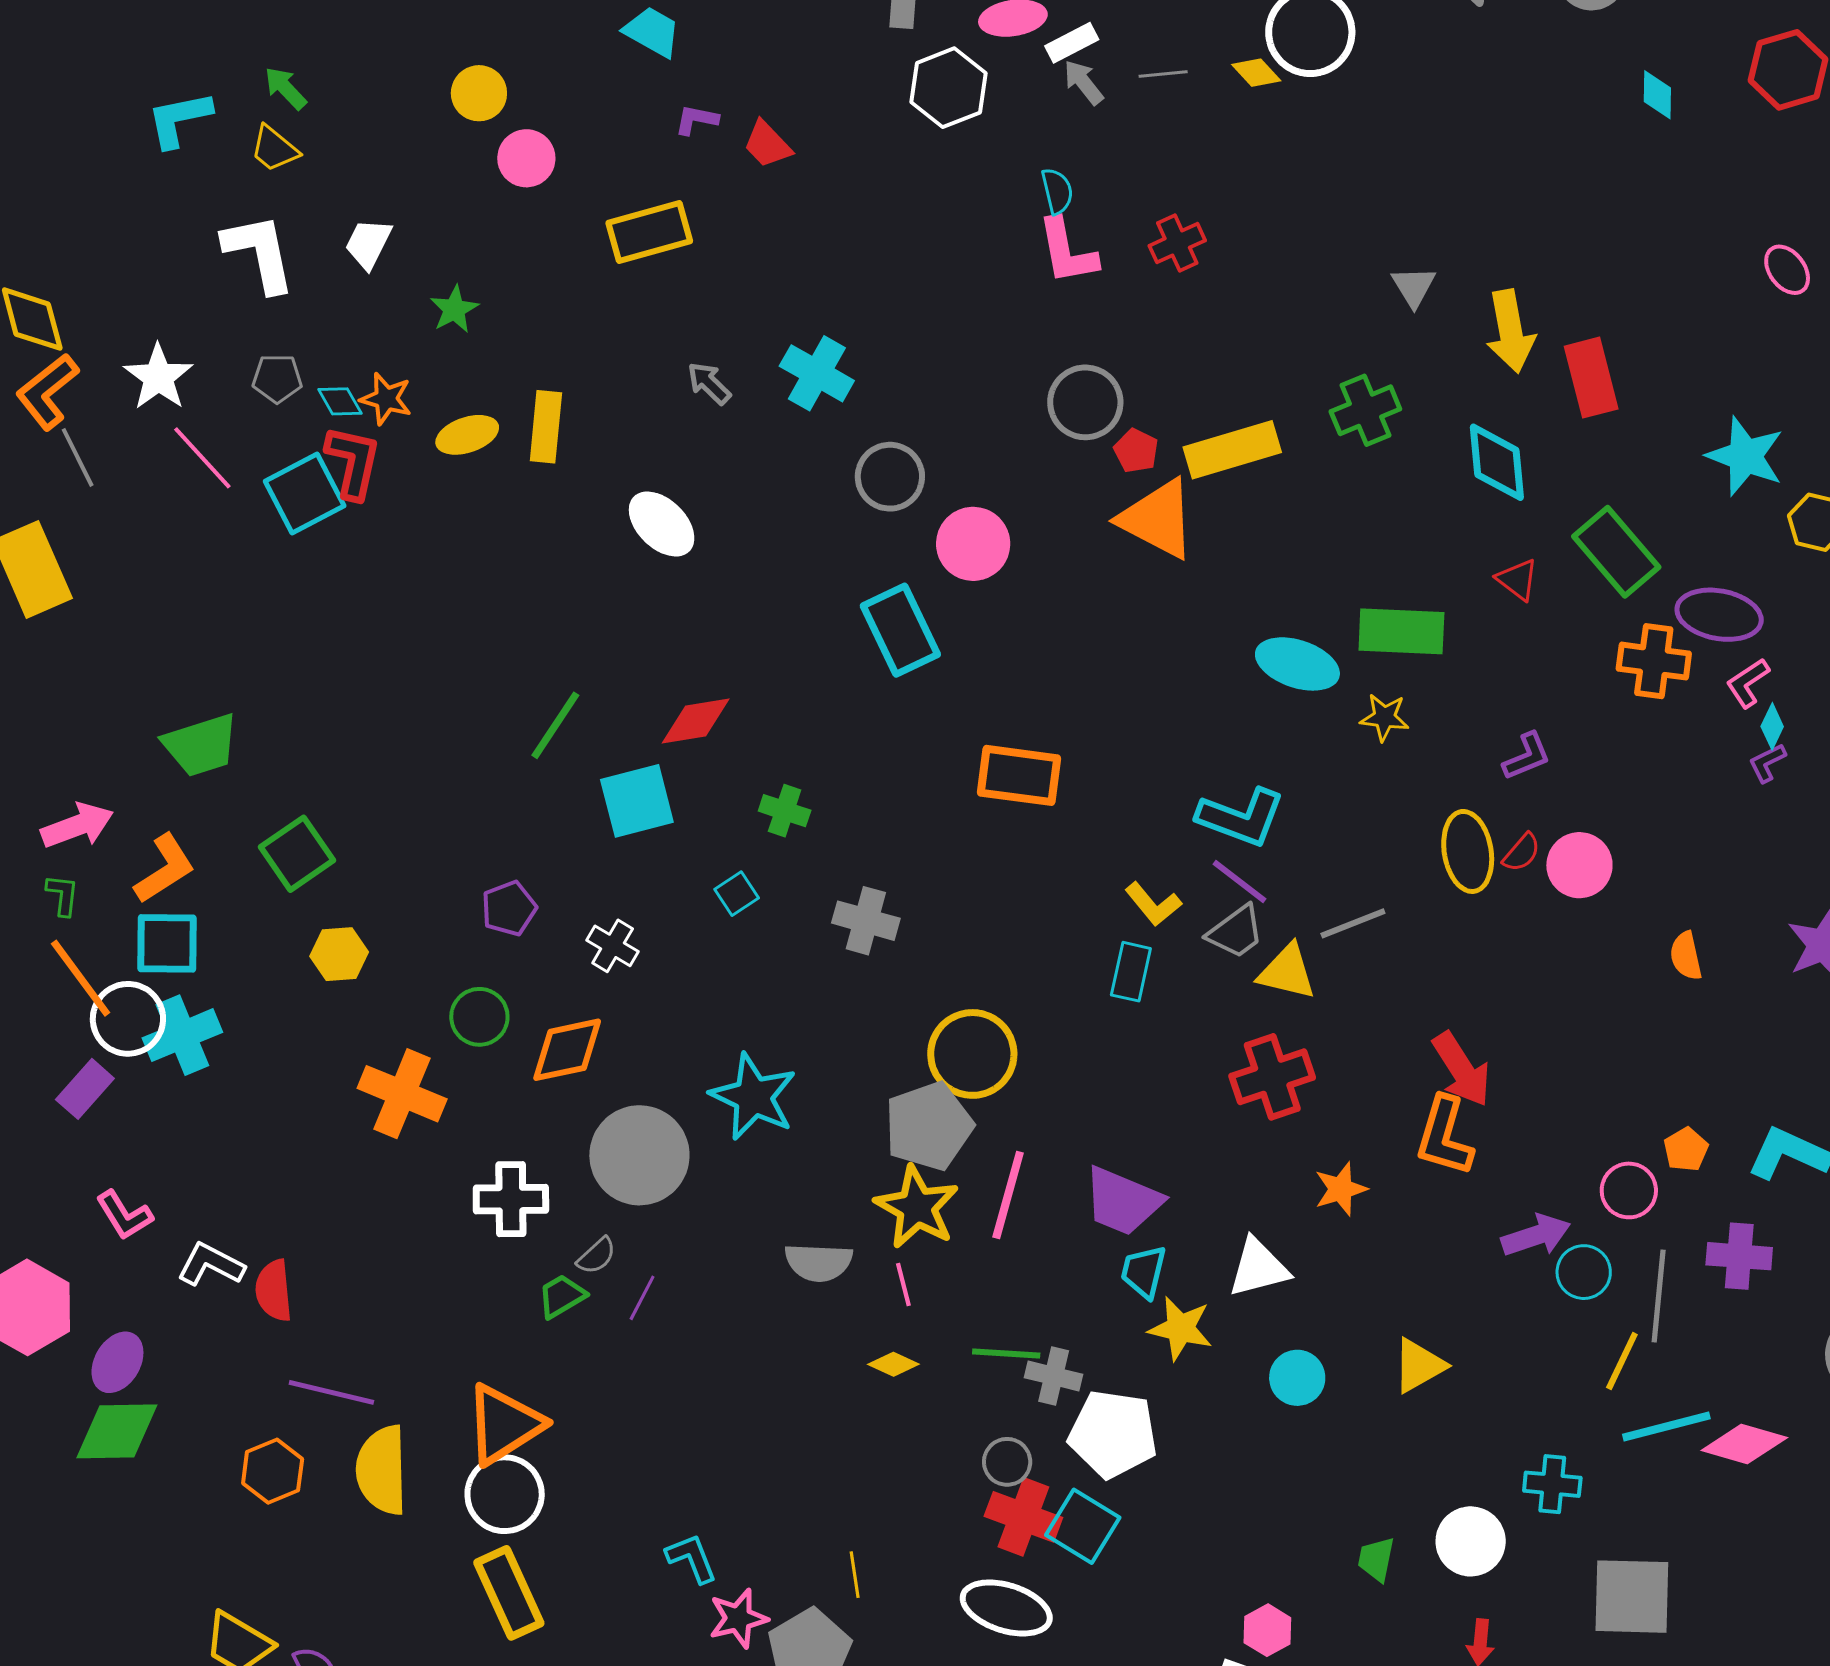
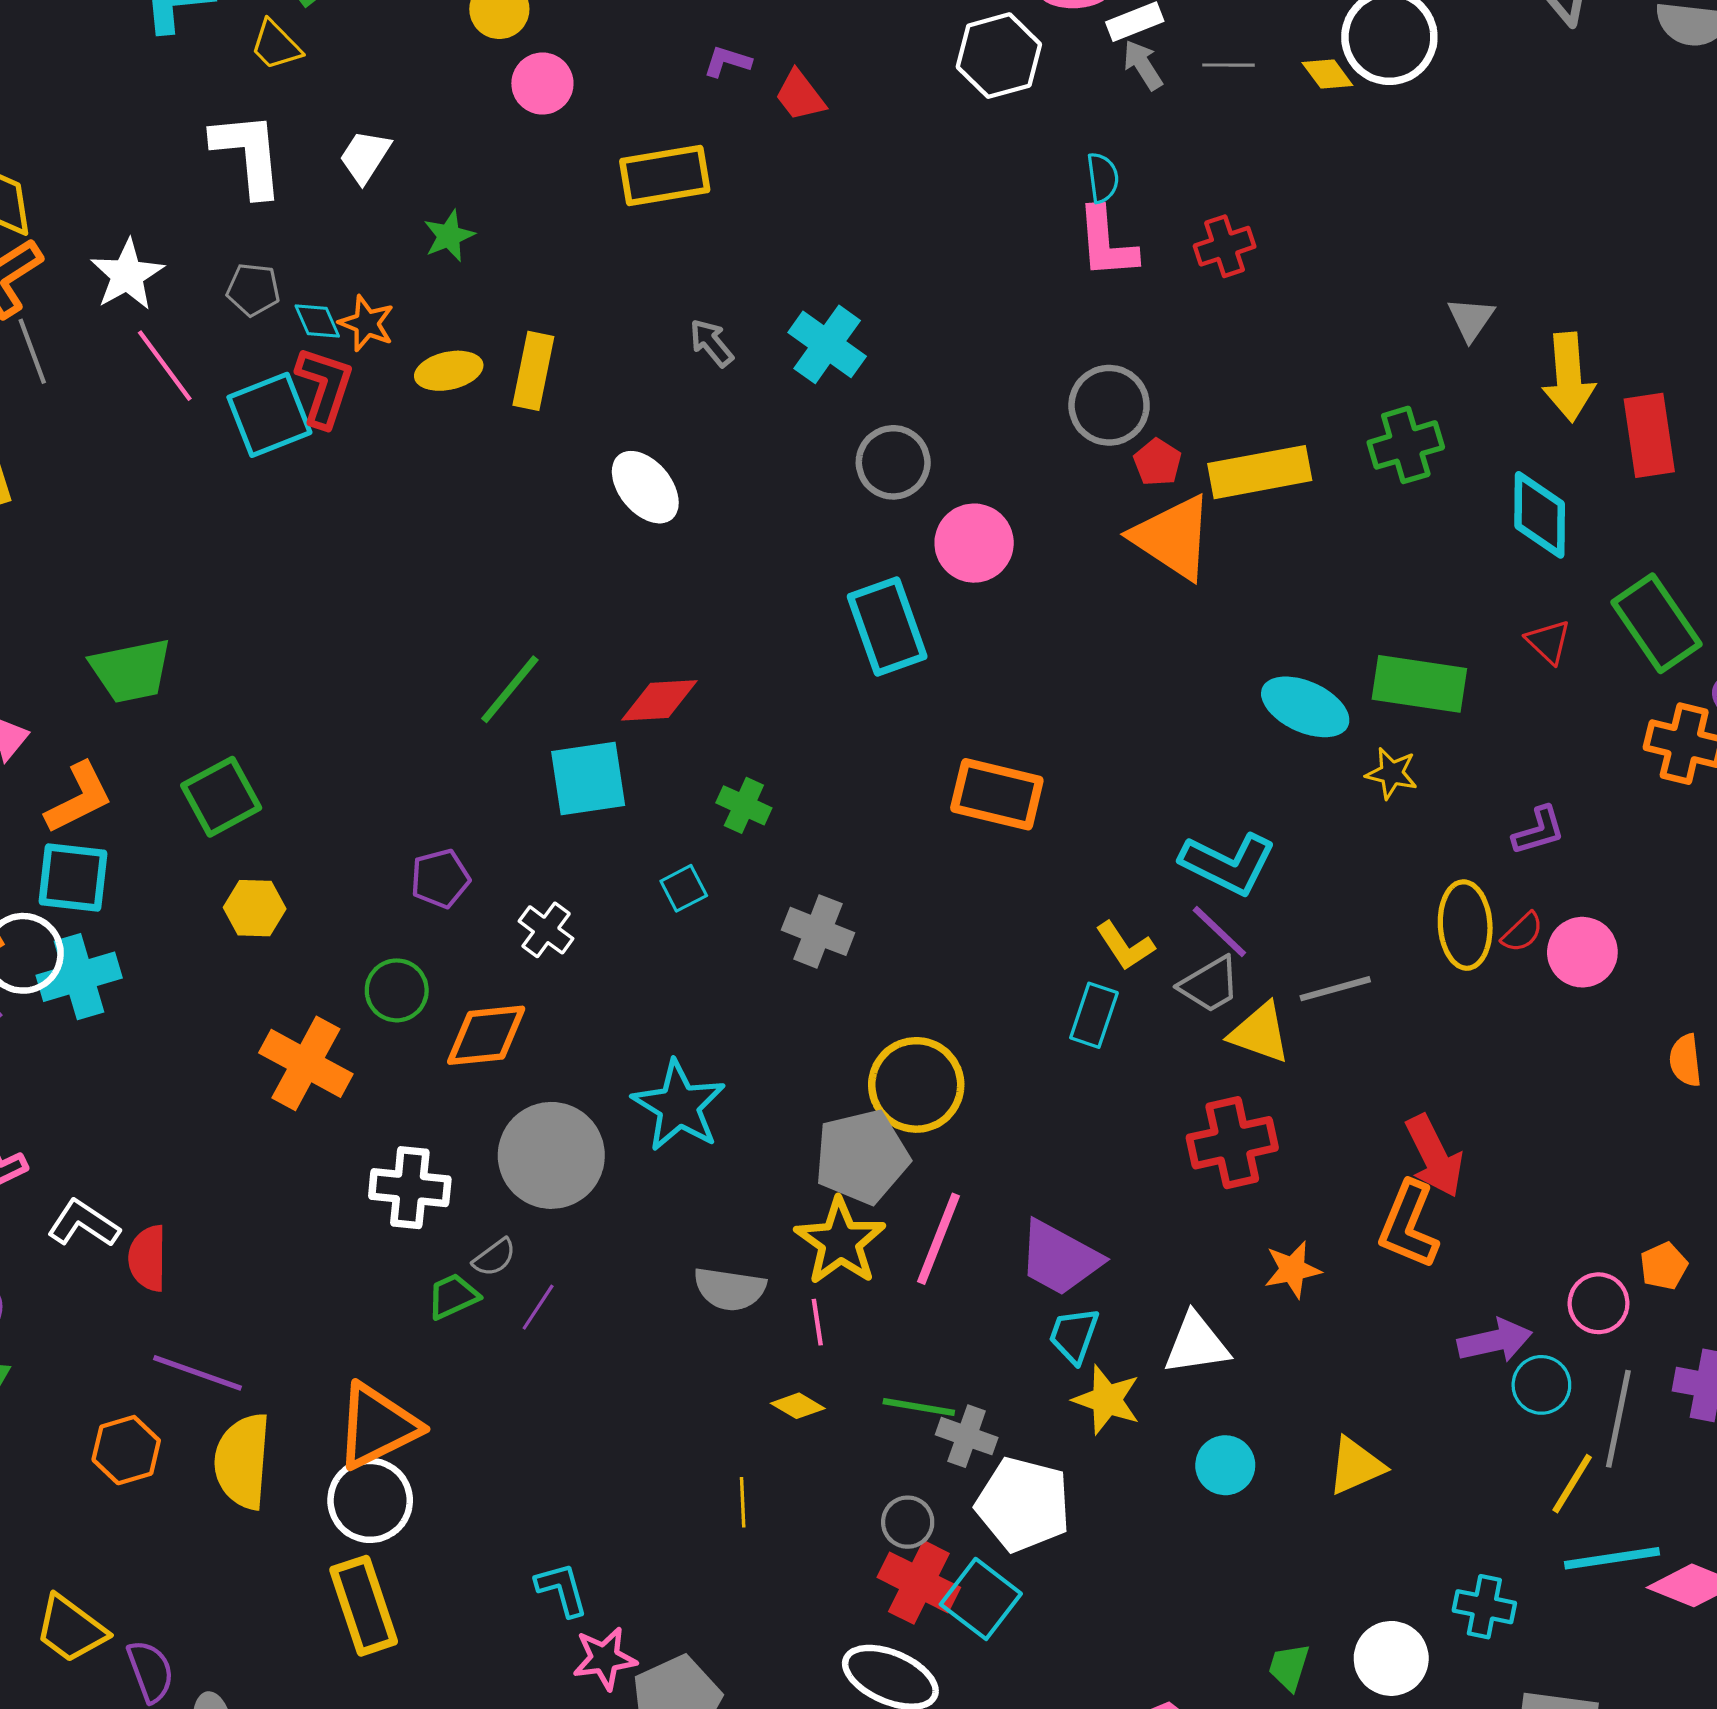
yellow line: (855, 1575) -> (743, 1502), moved

